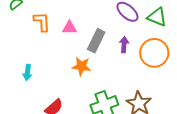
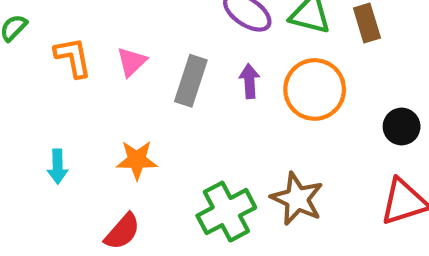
pink triangle: (69, 28) -> (132, 62), turned -35
orange star: (81, 66) -> (137, 160), moved

